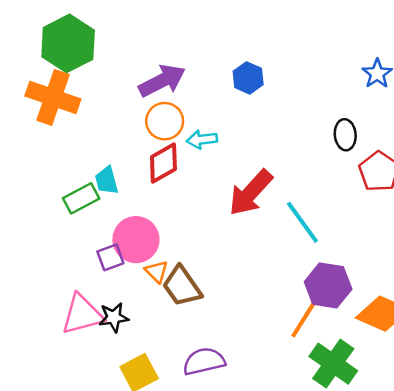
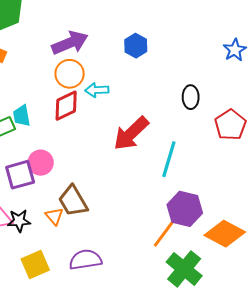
black ellipse: (345, 135) -> (191, 97), moved
cyan line: (302, 222) -> (169, 159), turned 48
pink circle: (136, 240) -> (41, 163), size x0.7
purple square: (110, 257) -> (20, 175), size x1.4
orange triangle: (157, 272) -> (54, 216), moved

